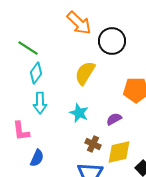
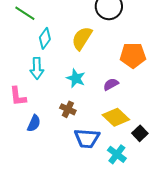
cyan diamond: (36, 73) -> (45, 38), moved
brown cross: (93, 144) -> (68, 109), moved
yellow diamond: (119, 152) -> (116, 117), turned 56

